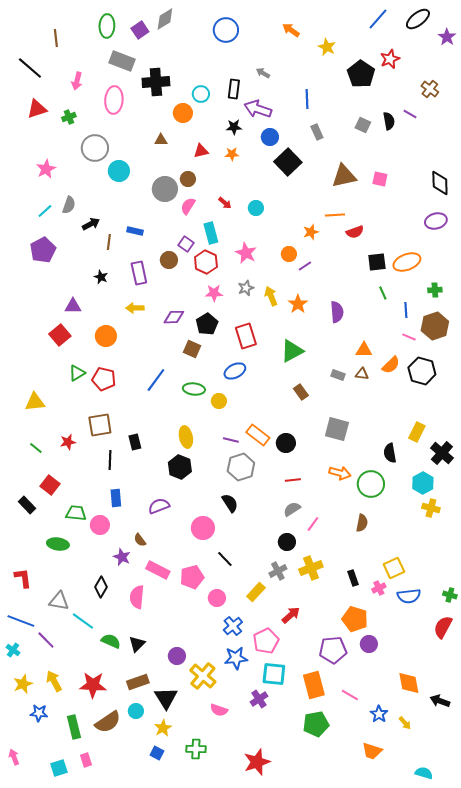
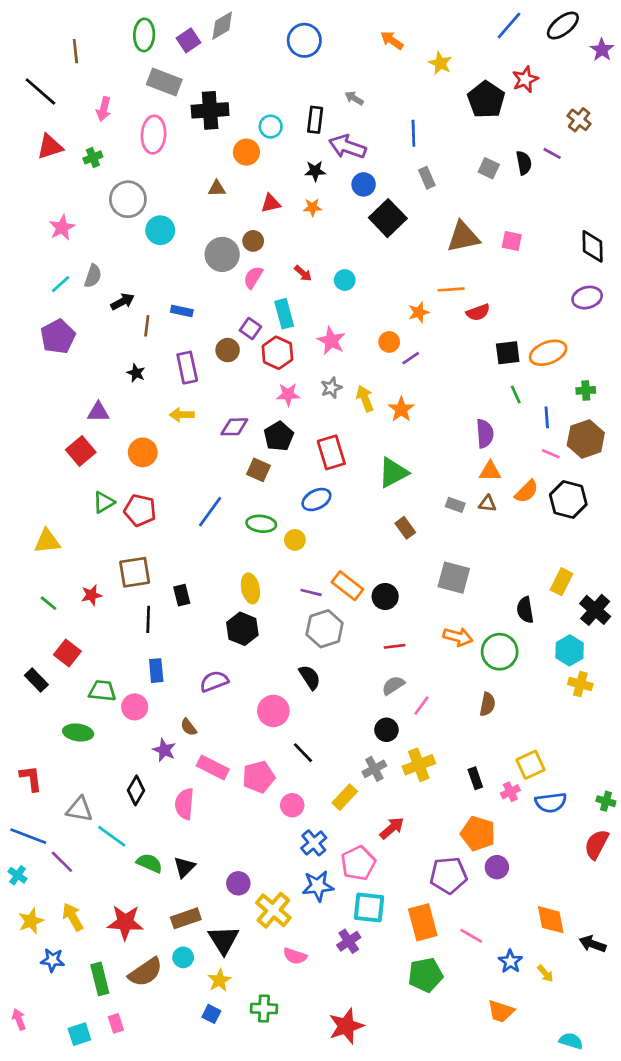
purple semicircle: (337, 312) -> (485, 434), moved

